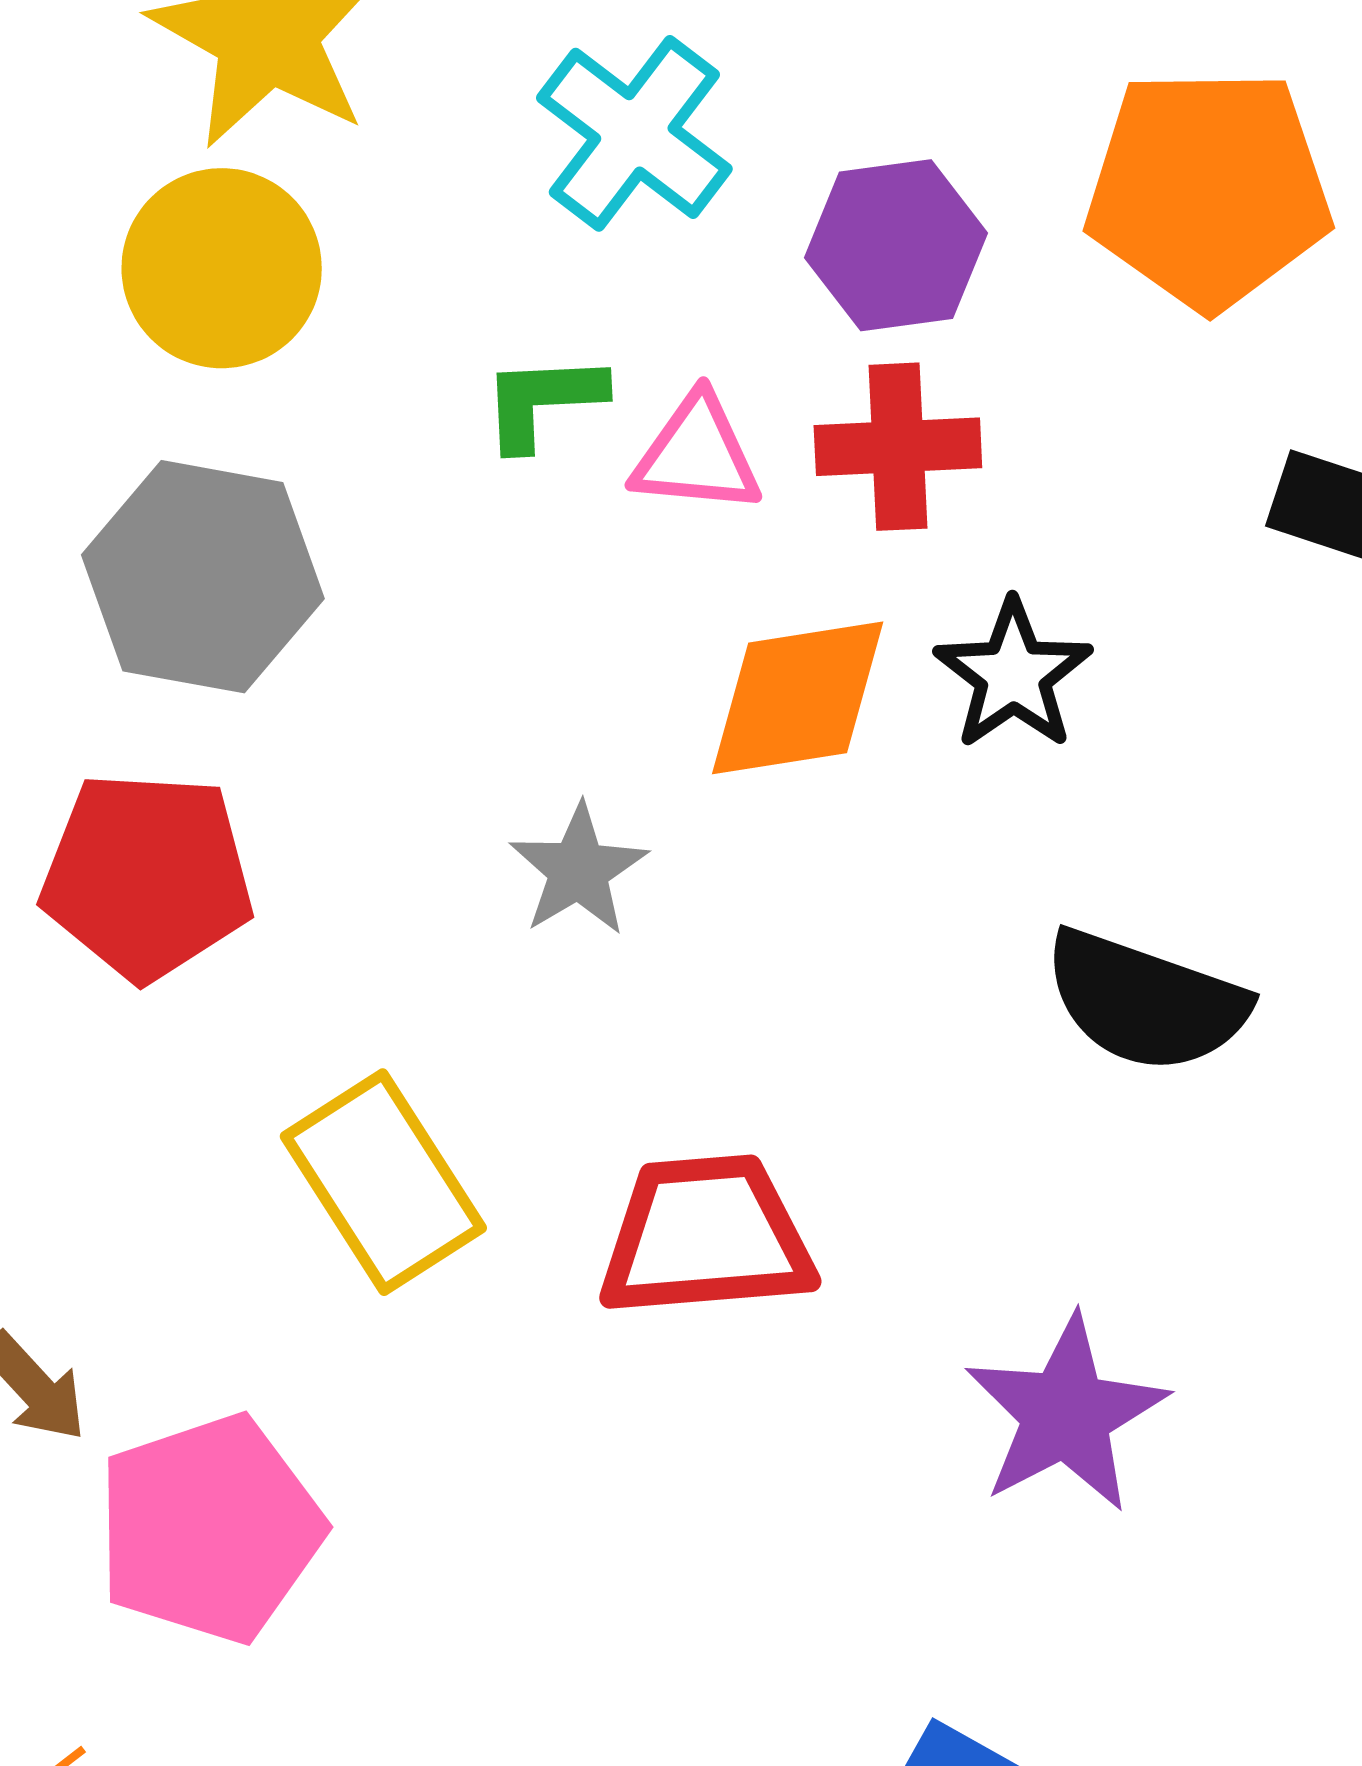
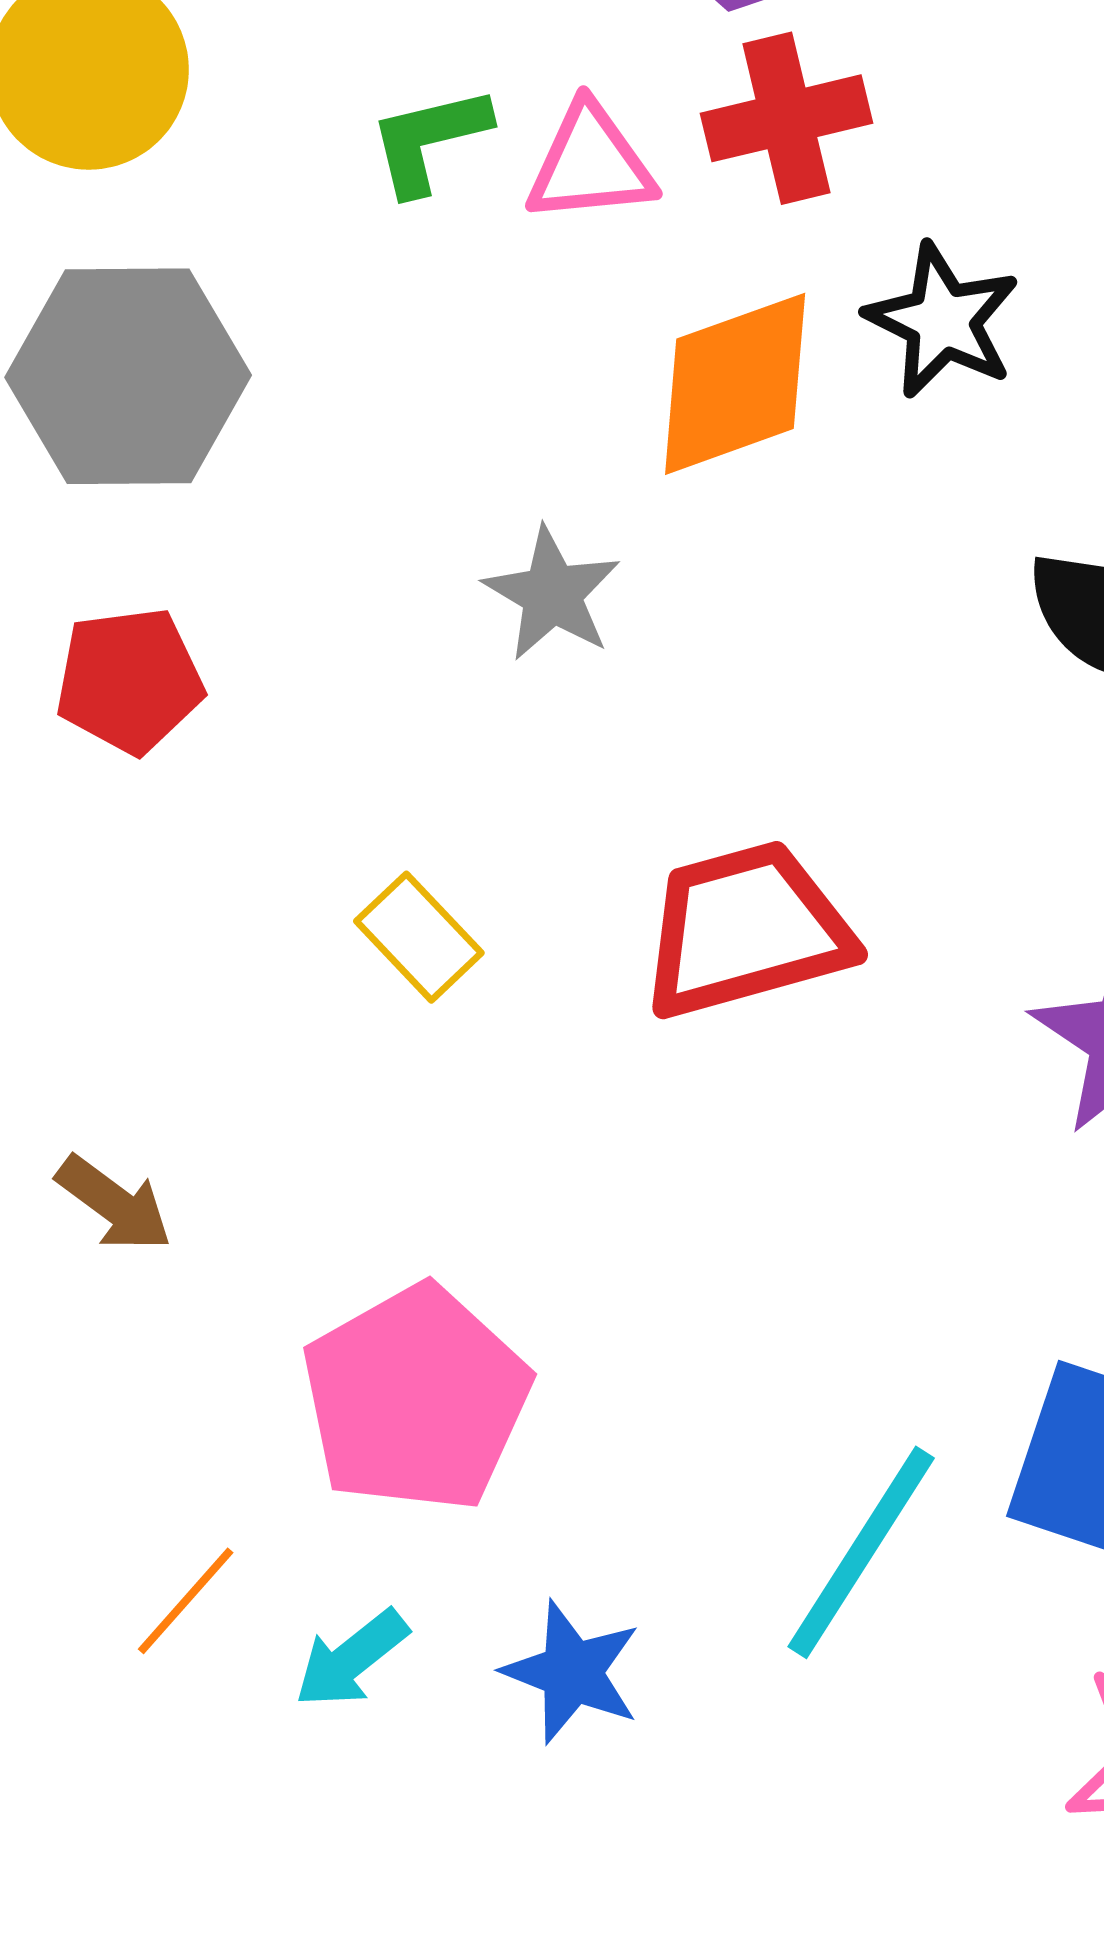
red pentagon: (147, 876) -> (129, 680), size x0.7
yellow rectangle: (383, 1182) -> (419, 937), size x0.6
pink pentagon: (210, 1529) -> (416, 1399), moved

